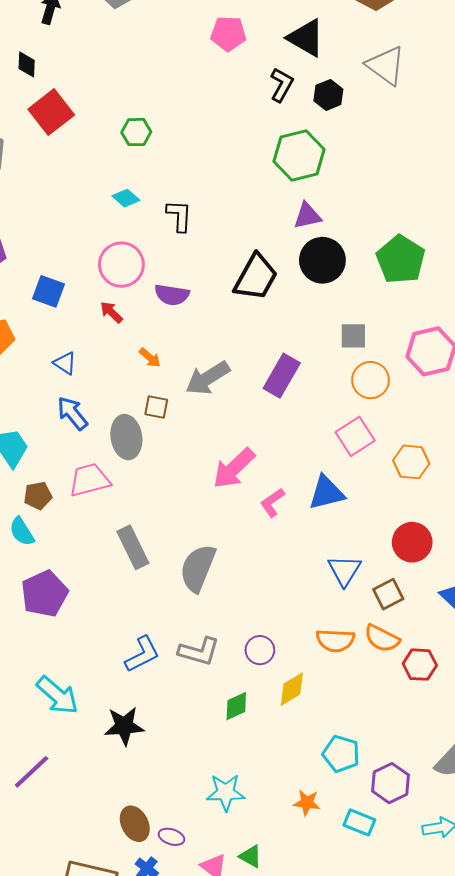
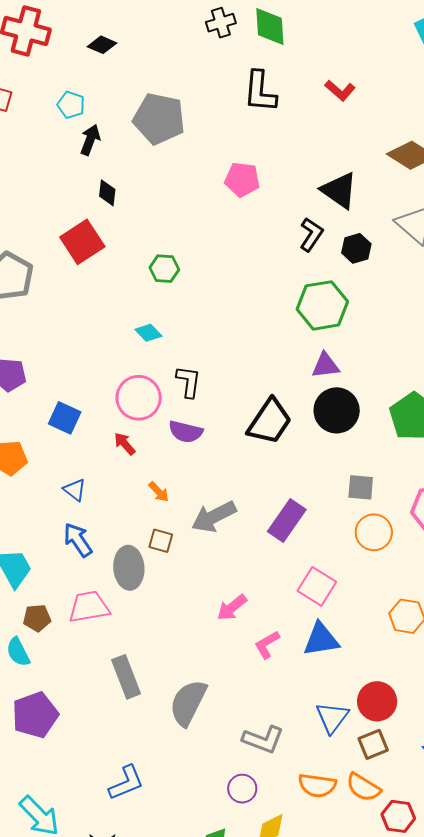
pink pentagon: (228, 34) -> (242, 180), moved
black diamond: (27, 64) -> (107, 193), moved
black L-shape: (179, 216) -> (189, 382), moved
pink square: (355, 436) -> (317, 586), moved, turned -30
pink arrow: (234, 468) -> (232, 608), size x0.7
red circle: (412, 542) -> (377, 701), moved
gray L-shape: (199, 651) -> (263, 740), moved

